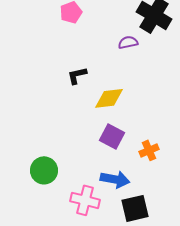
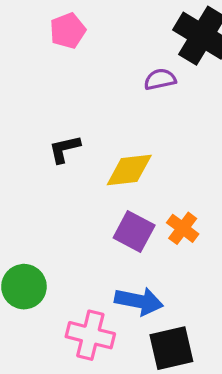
black L-shape: (77, 75) -> (64, 149), moved
orange cross: (149, 150) -> (183, 228), moved, turned -30

